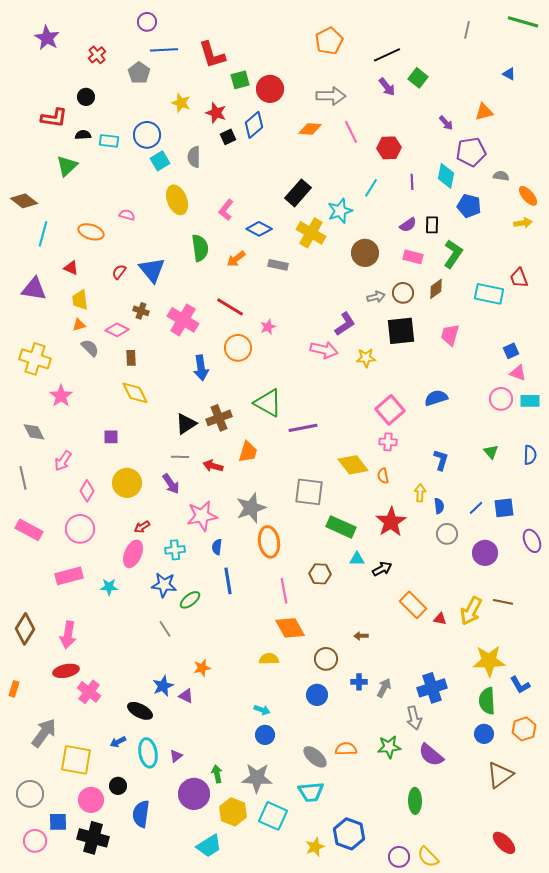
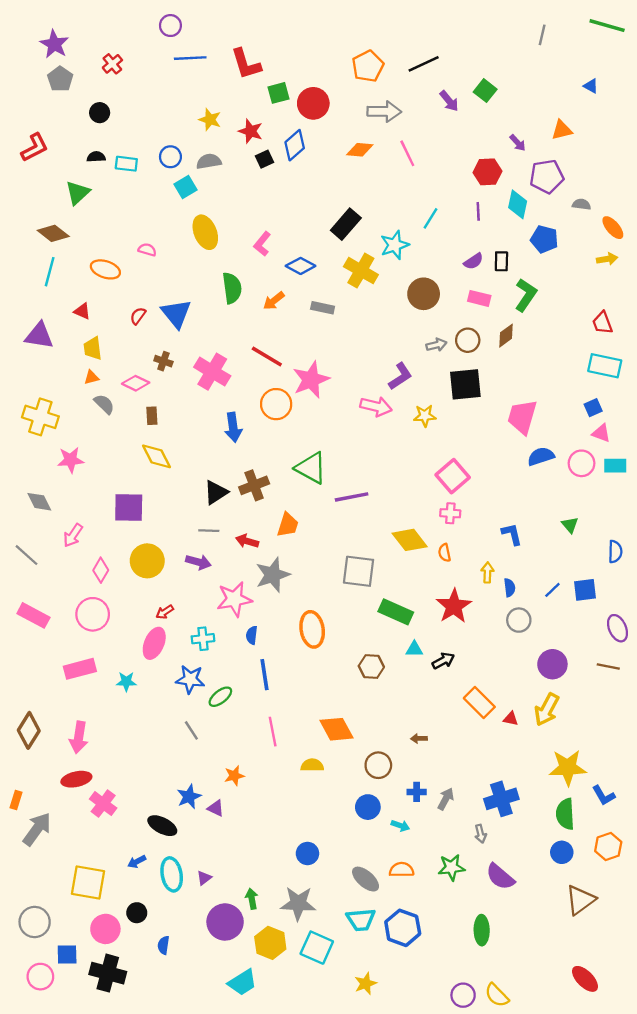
orange pentagon: (329, 41) -> (368, 66), moved
black line: (387, 55) -> (424, 64), moved
gray pentagon: (139, 73) -> (60, 79), moved
red L-shape: (54, 118) -> (35, 147), moved, turned -36
blue circle: (147, 135) -> (170, 157), size x0.7
red hexagon: (389, 148) -> (487, 172), moved
gray semicircle: (194, 157) -> (209, 161), moved, turned 80
brown diamond: (24, 201) -> (53, 233), moved
cyan rectangle: (489, 294) -> (605, 366), moved
pink star: (268, 327) -> (311, 380), size x2.0
pink trapezoid: (450, 335) -> (522, 417), moved, size x1.4
pink star: (61, 396) -> (71, 460), turned 30
blue semicircle: (436, 398) -> (541, 456), moved
purple square: (111, 437) -> (129, 507), size x1.8
blue semicircle: (530, 455) -> (615, 552), moved
blue L-shape: (441, 460) -> (512, 534), turned -30
gray line: (23, 478) -> (26, 555), turned -35
purple arrow: (171, 484) -> (198, 562), turned -40
gray star: (251, 508) -> (273, 575), moved
purple circle: (485, 553) -> (552, 664), moved
pink line: (284, 591) -> (273, 732), moved
brown line: (503, 602) -> (608, 667), moved
cyan arrow: (262, 710) -> (400, 826), moved
gray arrow: (414, 718) -> (480, 834), size x0.7
gray arrow: (44, 733) -> (37, 829), moved
blue semicircle: (141, 814) -> (163, 945), size x0.6
blue hexagon: (349, 834) -> (403, 928), moved

